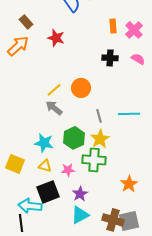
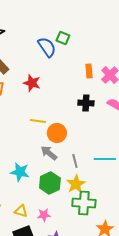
yellow line: (54, 90) -> (38, 121), moved, turned 49
gray arrow: (54, 108) -> (49, 153), moved
cyan star: (44, 143) -> (20, 172), moved
green cross: (94, 160) -> (84, 203), moved

